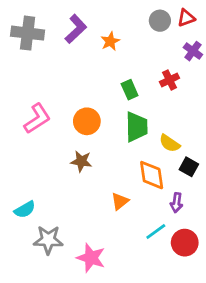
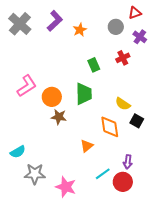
gray circle: (160, 21) -> (116, 27), moved
gray cross: (28, 33) -> (20, 24), turned 35
orange circle: (87, 121) -> (52, 97), moved
green trapezoid: (136, 127) -> (84, 94), moved
purple arrow: (176, 203) -> (128, 162), moved
cyan line: (156, 232) -> (103, 174), moved
red circle: (185, 243) -> (123, 182), moved

